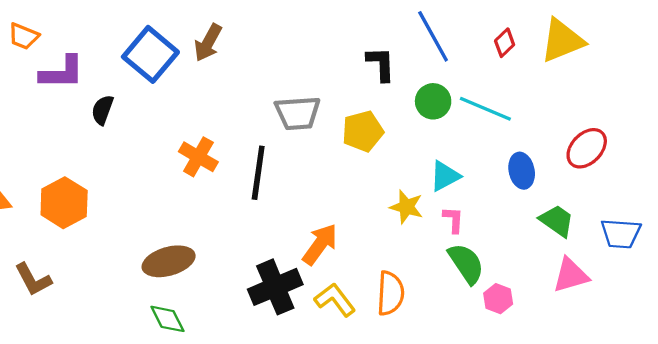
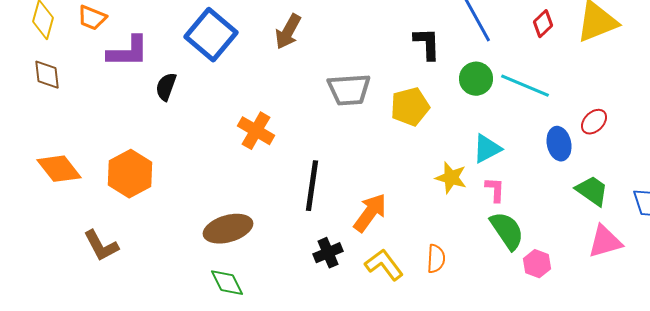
brown arrow: (208, 43) -> (288, 32), moved
red ellipse: (587, 148) -> (594, 122), moved, size x0.7
black line: (258, 173) -> (312, 186), moved
black cross: (275, 287) -> (328, 253), size x0.6
orange semicircle: (390, 293) -> (436, 259), size x0.7

